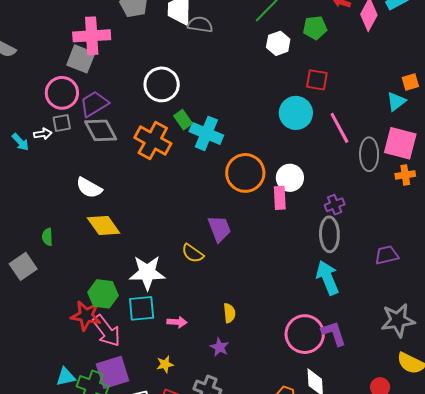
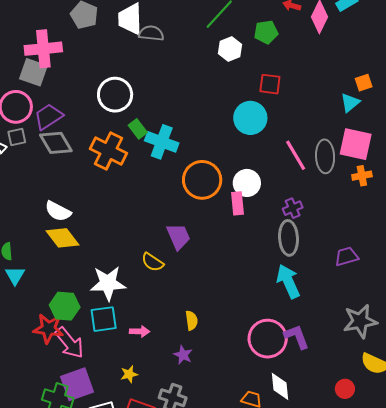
pink line: (339, 128) -> (296, 155), moved
white semicircle: (89, 188) -> (58, 211), moved
cyan triangle: (66, 377) -> (15, 275), moved, turned -45

